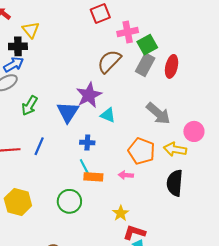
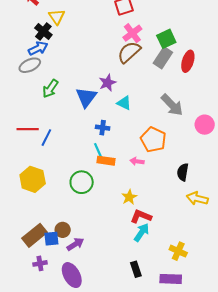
pink cross: (128, 32) -> (132, 33), moved, turned -30
black cross: (18, 46) -> (43, 31), turned 36
purple star: (89, 95) -> (107, 83), size x0.7
blue line: (39, 146) -> (46, 138), moved
yellow arrow: (175, 149) -> (197, 198), moved
black semicircle: (175, 183) -> (183, 172), size x0.7

